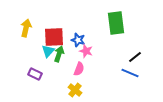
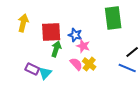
cyan triangle: (48, 51) -> (45, 73), moved
pink semicircle: (79, 69) -> (76, 64), turned -64
yellow cross: (75, 90) -> (89, 64), moved

